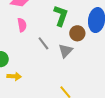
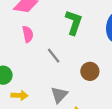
brown circle: (77, 33) -> (90, 71), moved
gray triangle: (66, 51) -> (59, 95), moved

